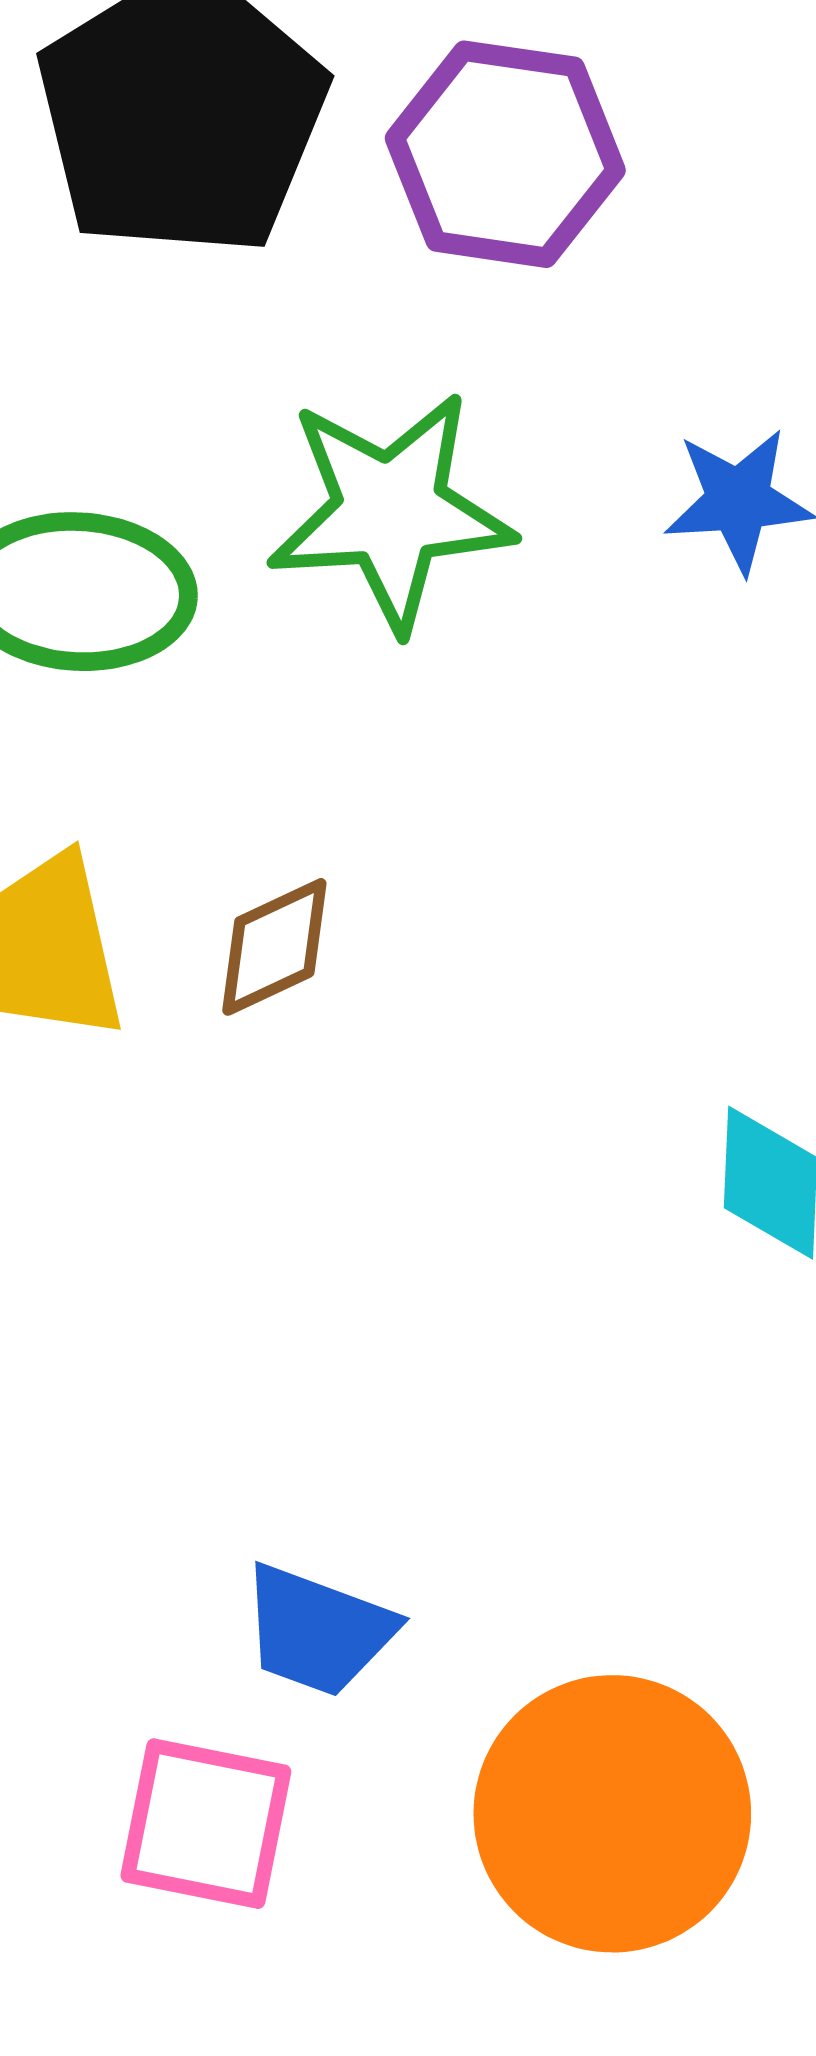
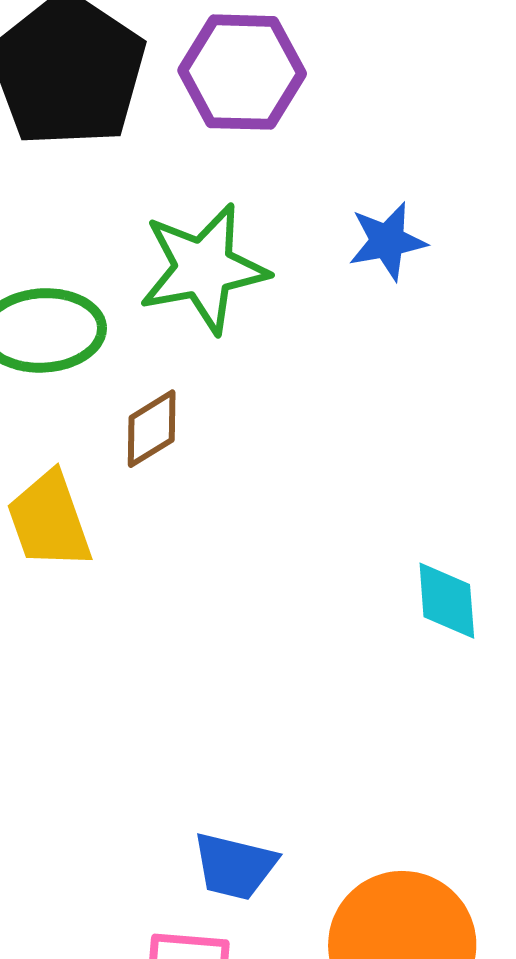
brown diamond: (274, 947) -> (152, 429), moved

